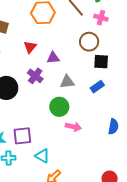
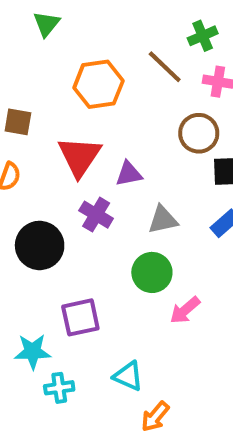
red triangle: (30, 47) -> (79, 157), size x1.6
pink arrow: (73, 127) -> (185, 310), turned 133
purple square: (22, 136) -> (80, 317), moved

